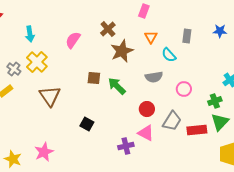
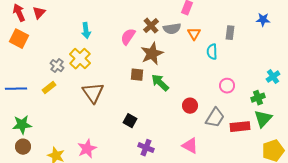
blue star: (220, 31) -> (263, 20), moved
cyan arrow: (30, 34) -> (86, 31), moved
pink semicircle: (73, 40) -> (128, 37), moved
brown star: (122, 51) -> (152, 54), moved
cyan semicircle: (169, 55) -> (212, 52), turned 42
gray semicircle: (154, 77) -> (172, 29), moved
pink triangle: (146, 133) -> (190, 146), moved
purple cross: (126, 146) -> (146, 148), moved, turned 35

